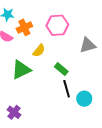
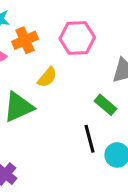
green rectangle: (61, 69) -> (105, 105), moved

